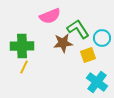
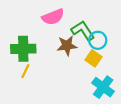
cyan circle: (102, 38) -> (98, 40), moved
yellow square: (88, 55) -> (93, 58), turned -35

